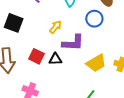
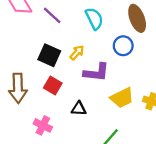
black square: (14, 23) -> (49, 55), moved
black triangle: (55, 59) -> (79, 109), moved

